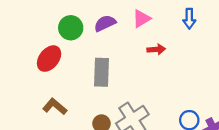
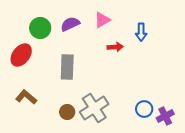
blue arrow: (189, 19) -> (141, 32), moved

